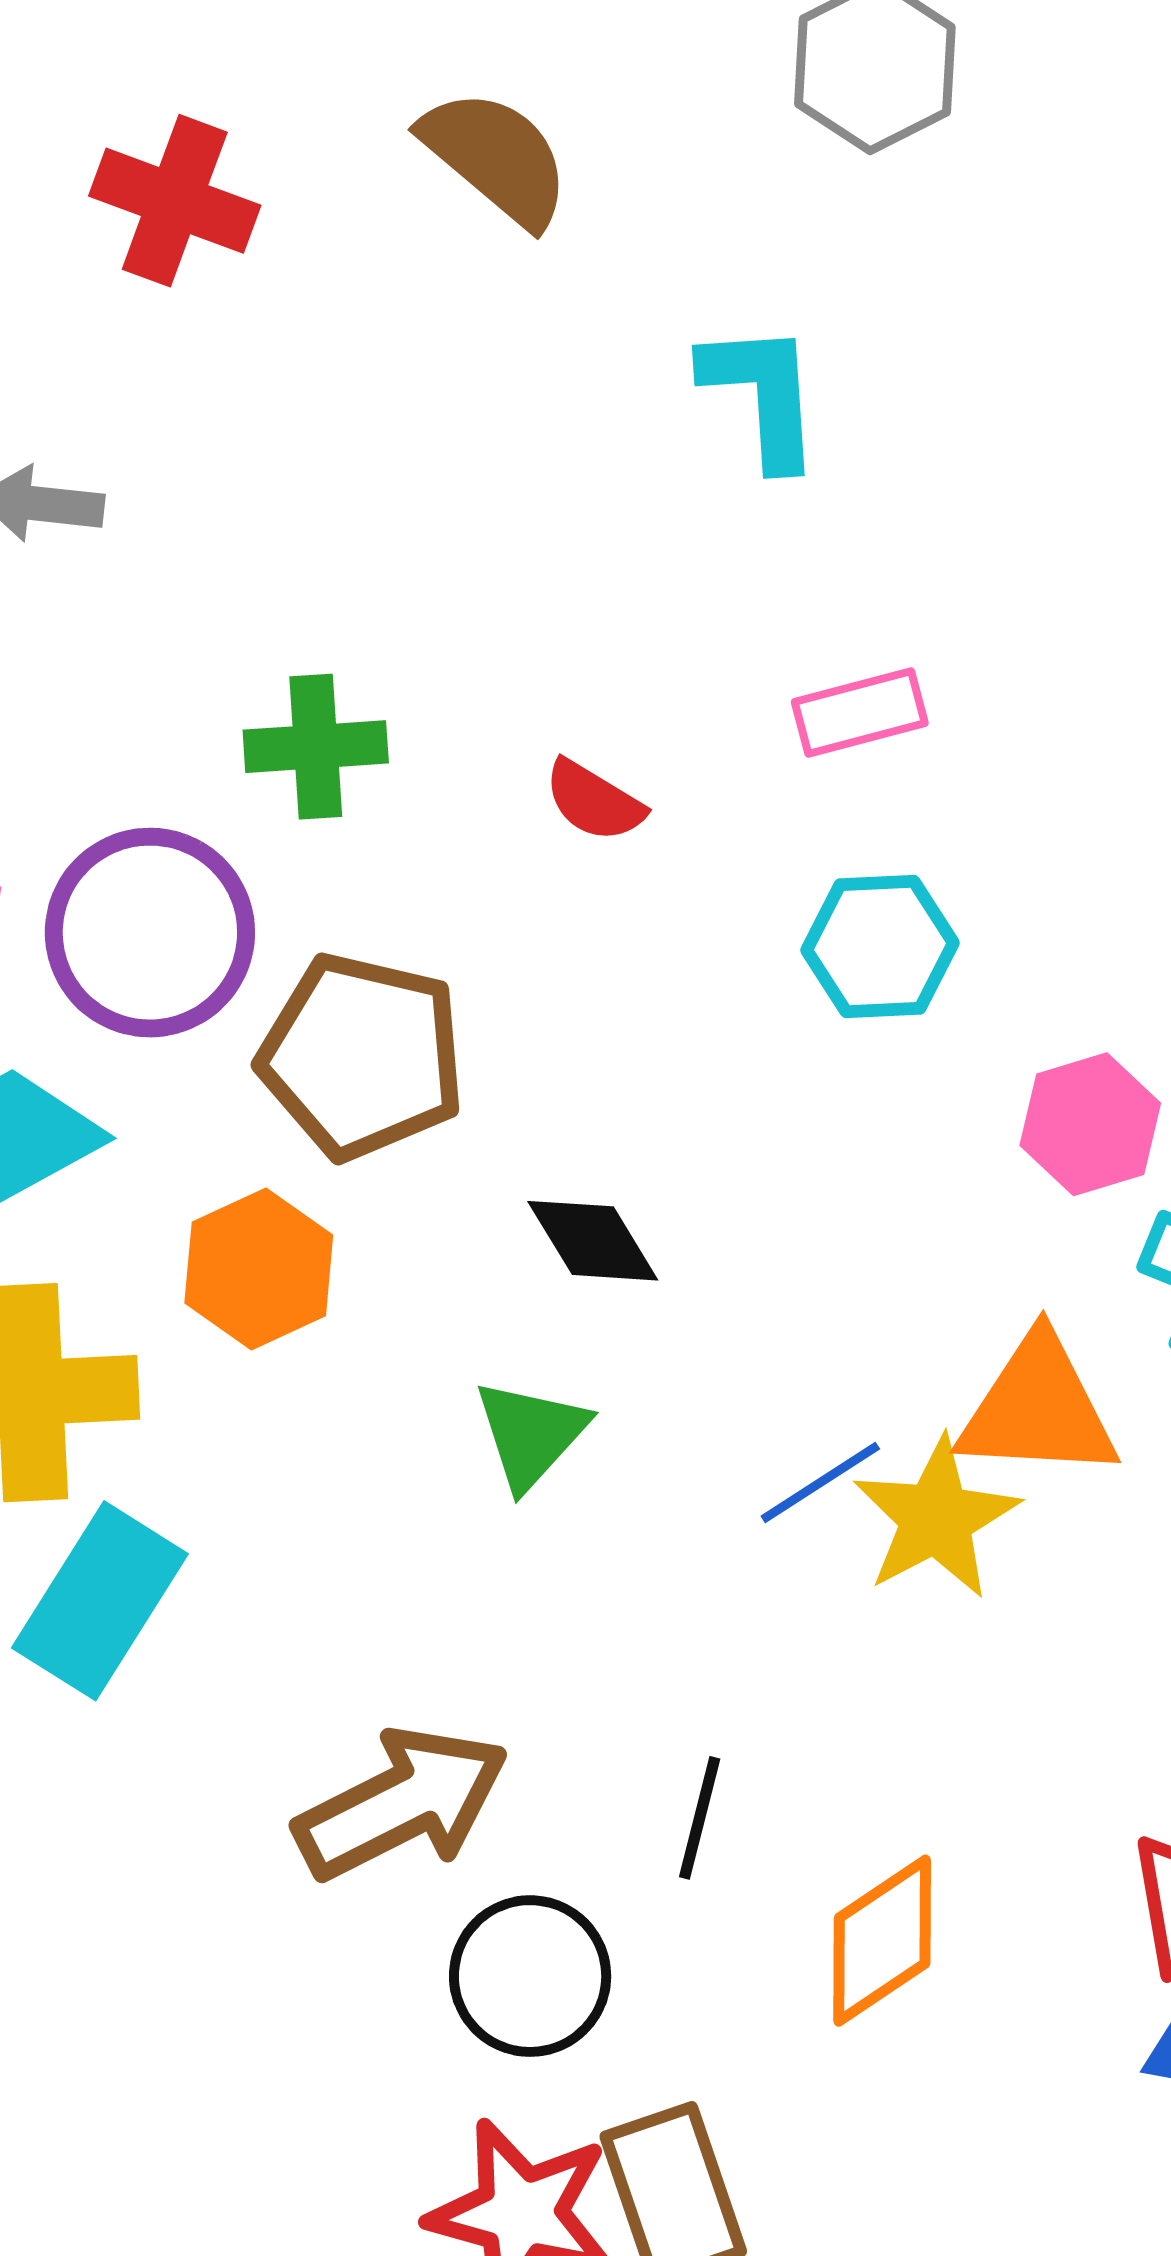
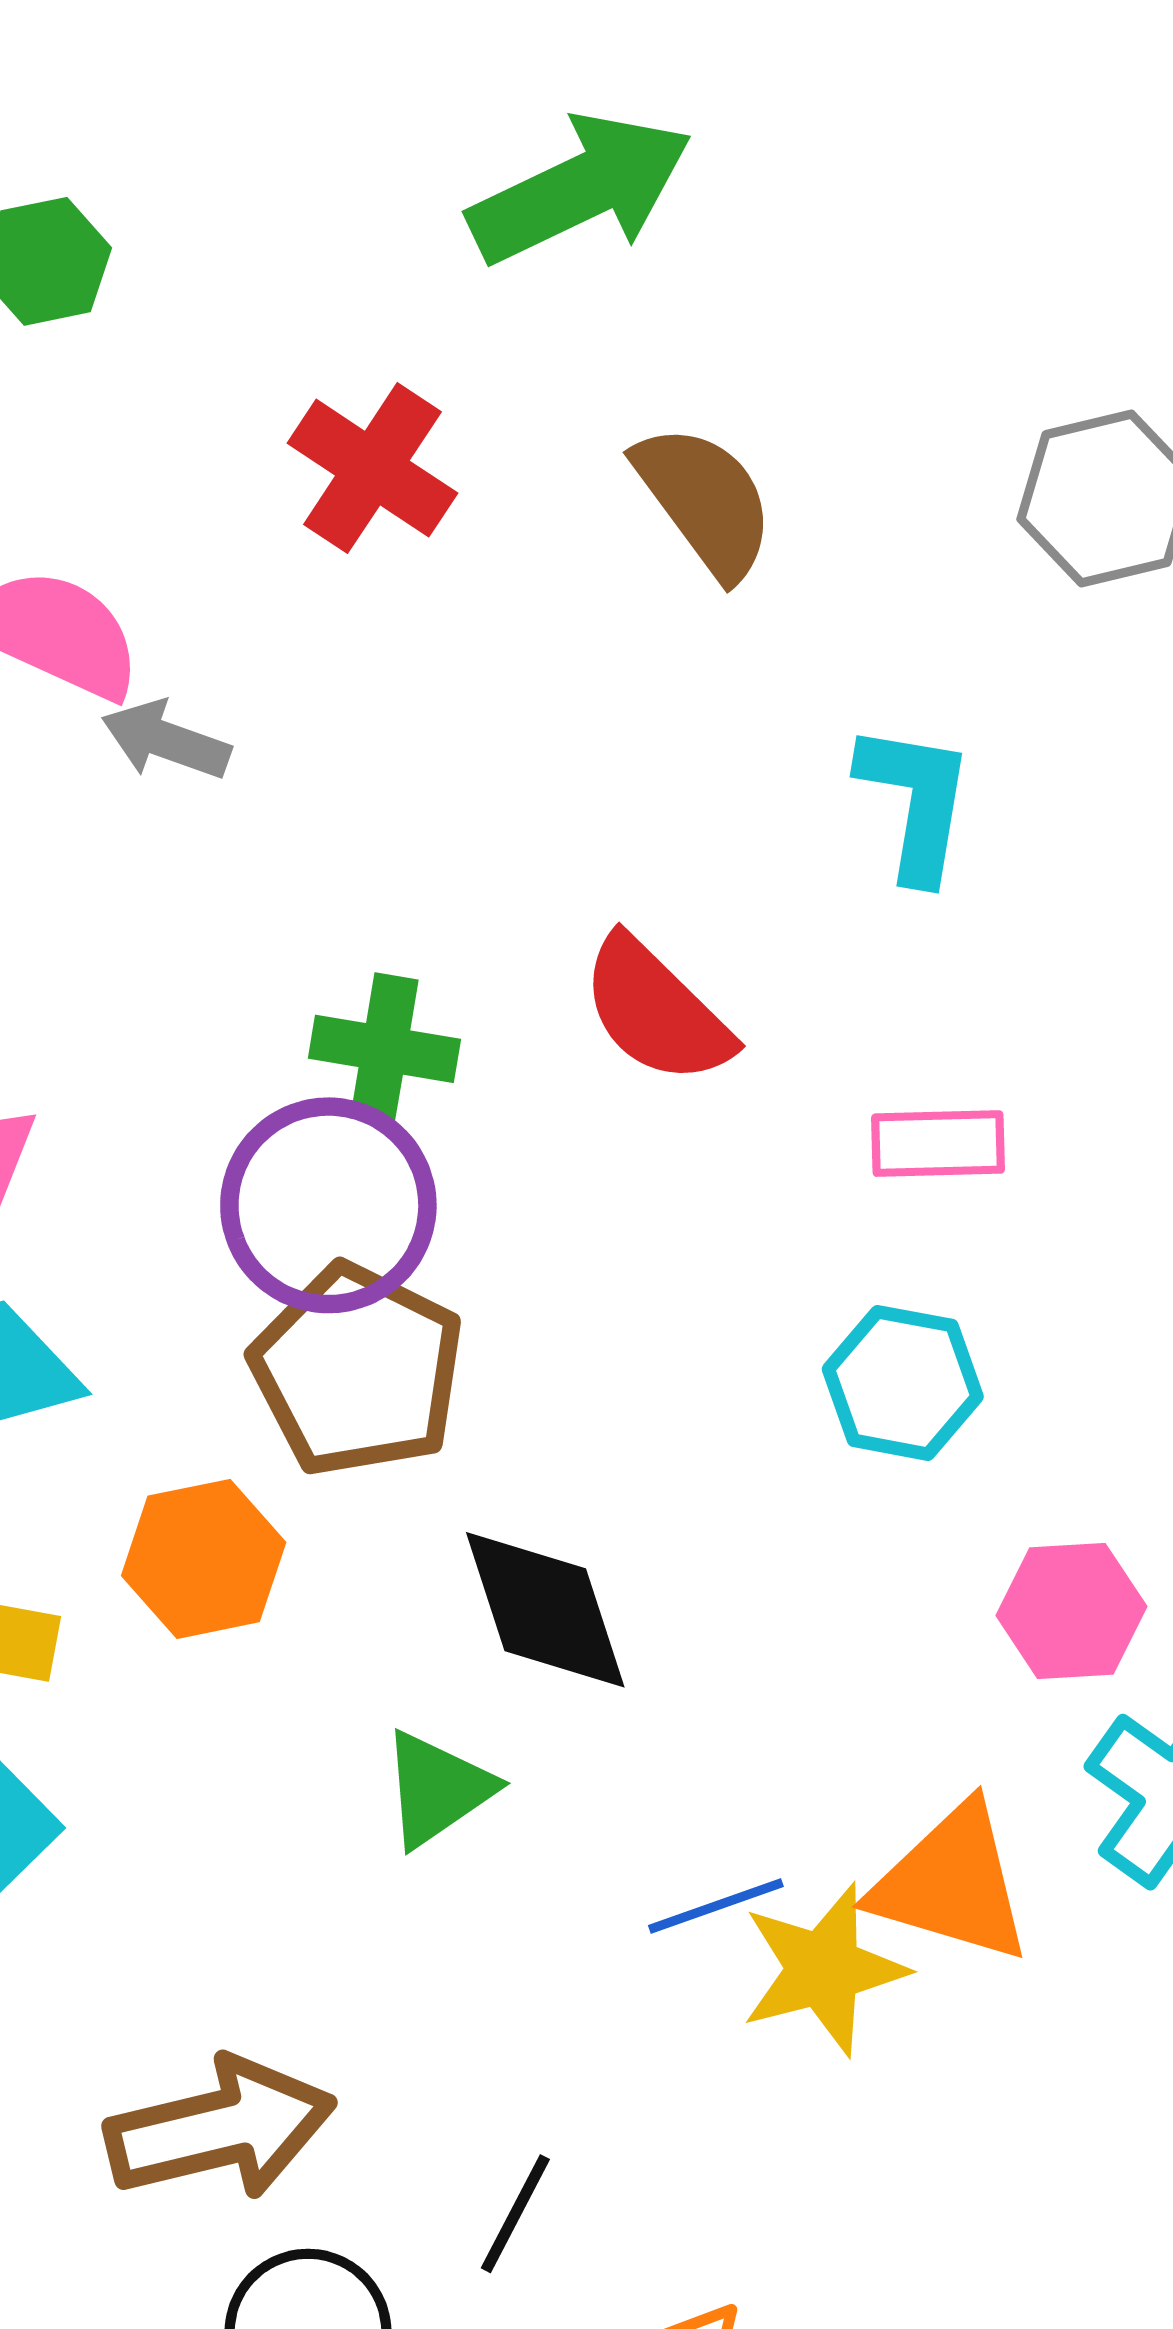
red semicircle: (594, 801) -> (656, 1011), moved, size x1.6
purple circle: (150, 933) -> (328, 1205), moved
black diamond: (593, 1241) -> (545, 1610), size x1.4

